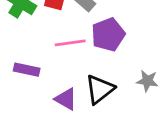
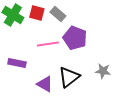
purple pentagon: (108, 35) -> (75, 38), turned -30

